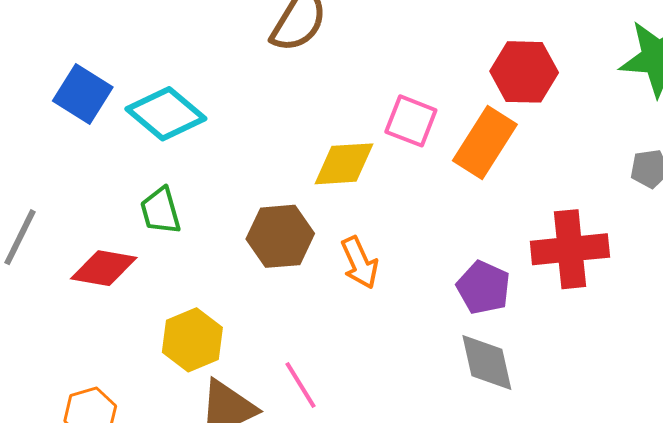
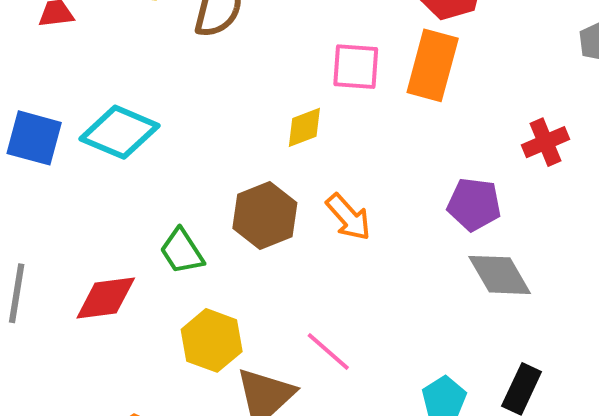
yellow diamond: (344, 164) -> (304, 127), size x0.7
green trapezoid: (161, 211) -> (182, 251), moved
red cross: (570, 249) -> (545, 142), size x0.6

